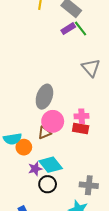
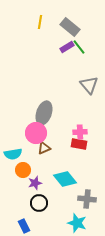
pink circle: (53, 121) -> (36, 133), moved
orange circle: (24, 147) -> (23, 170), moved
cyan diamond: (51, 165) -> (65, 179), moved
black circle: (48, 184) -> (39, 203), moved

